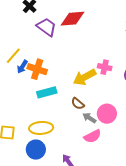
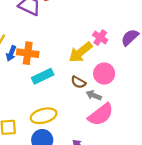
pink cross: (105, 67) -> (100, 38), turned 32
pink circle: (107, 114) -> (104, 74), moved
pink semicircle: (92, 136) -> (101, 115), size x1.4

